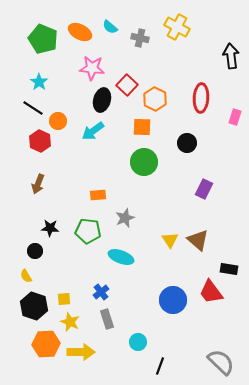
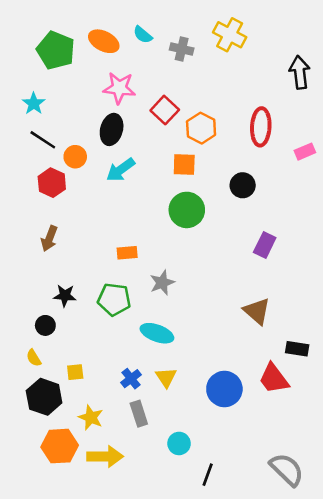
cyan star: (39, 82) -> (34, 104), moved
black ellipse: (102, 100) -> (112, 129), moved
pink rectangle: (235, 117) -> (305, 152), turned 49
yellow triangle: (170, 240) -> (166, 377), moved
yellow square: (64, 299) -> (75, 372), moved

